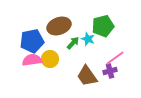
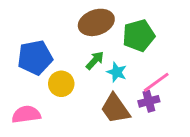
brown ellipse: (59, 26) -> (96, 22), moved
cyan star: (88, 39) -> (117, 72), moved
pink semicircle: (32, 60) -> (26, 114), moved

